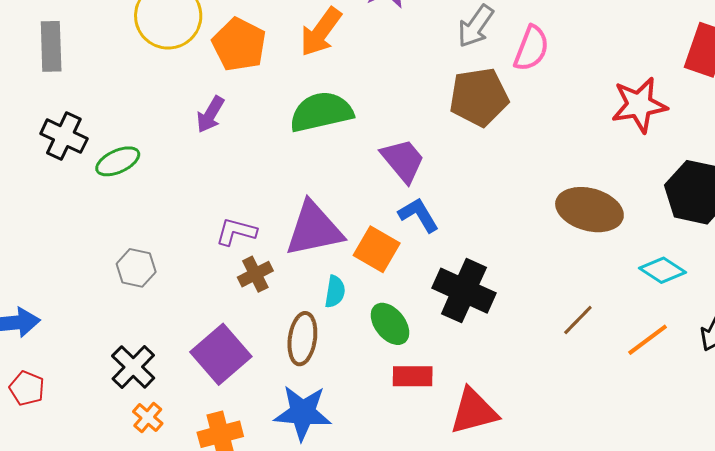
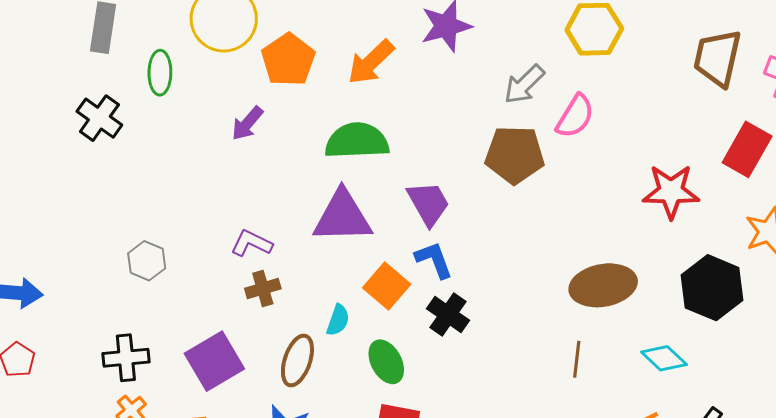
green ellipse: (118, 161) -> (160, 73), moved, turned -75
brown ellipse: (589, 210) -> (603, 285), turned -36
purple triangle: (314, 229) -> (342, 217), moved
black cross: (464, 291) -> (448, 314), moved, size x0.7
brown line: (578, 320) -> (577, 359), moved, turned -48
black cross: (133, 367) -> (126, 358), turned 30

